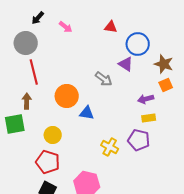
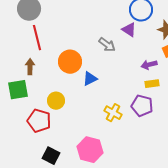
blue triangle: (87, 113) -> (90, 79), turned -35
red pentagon: (48, 162) -> (39, 121), moved

